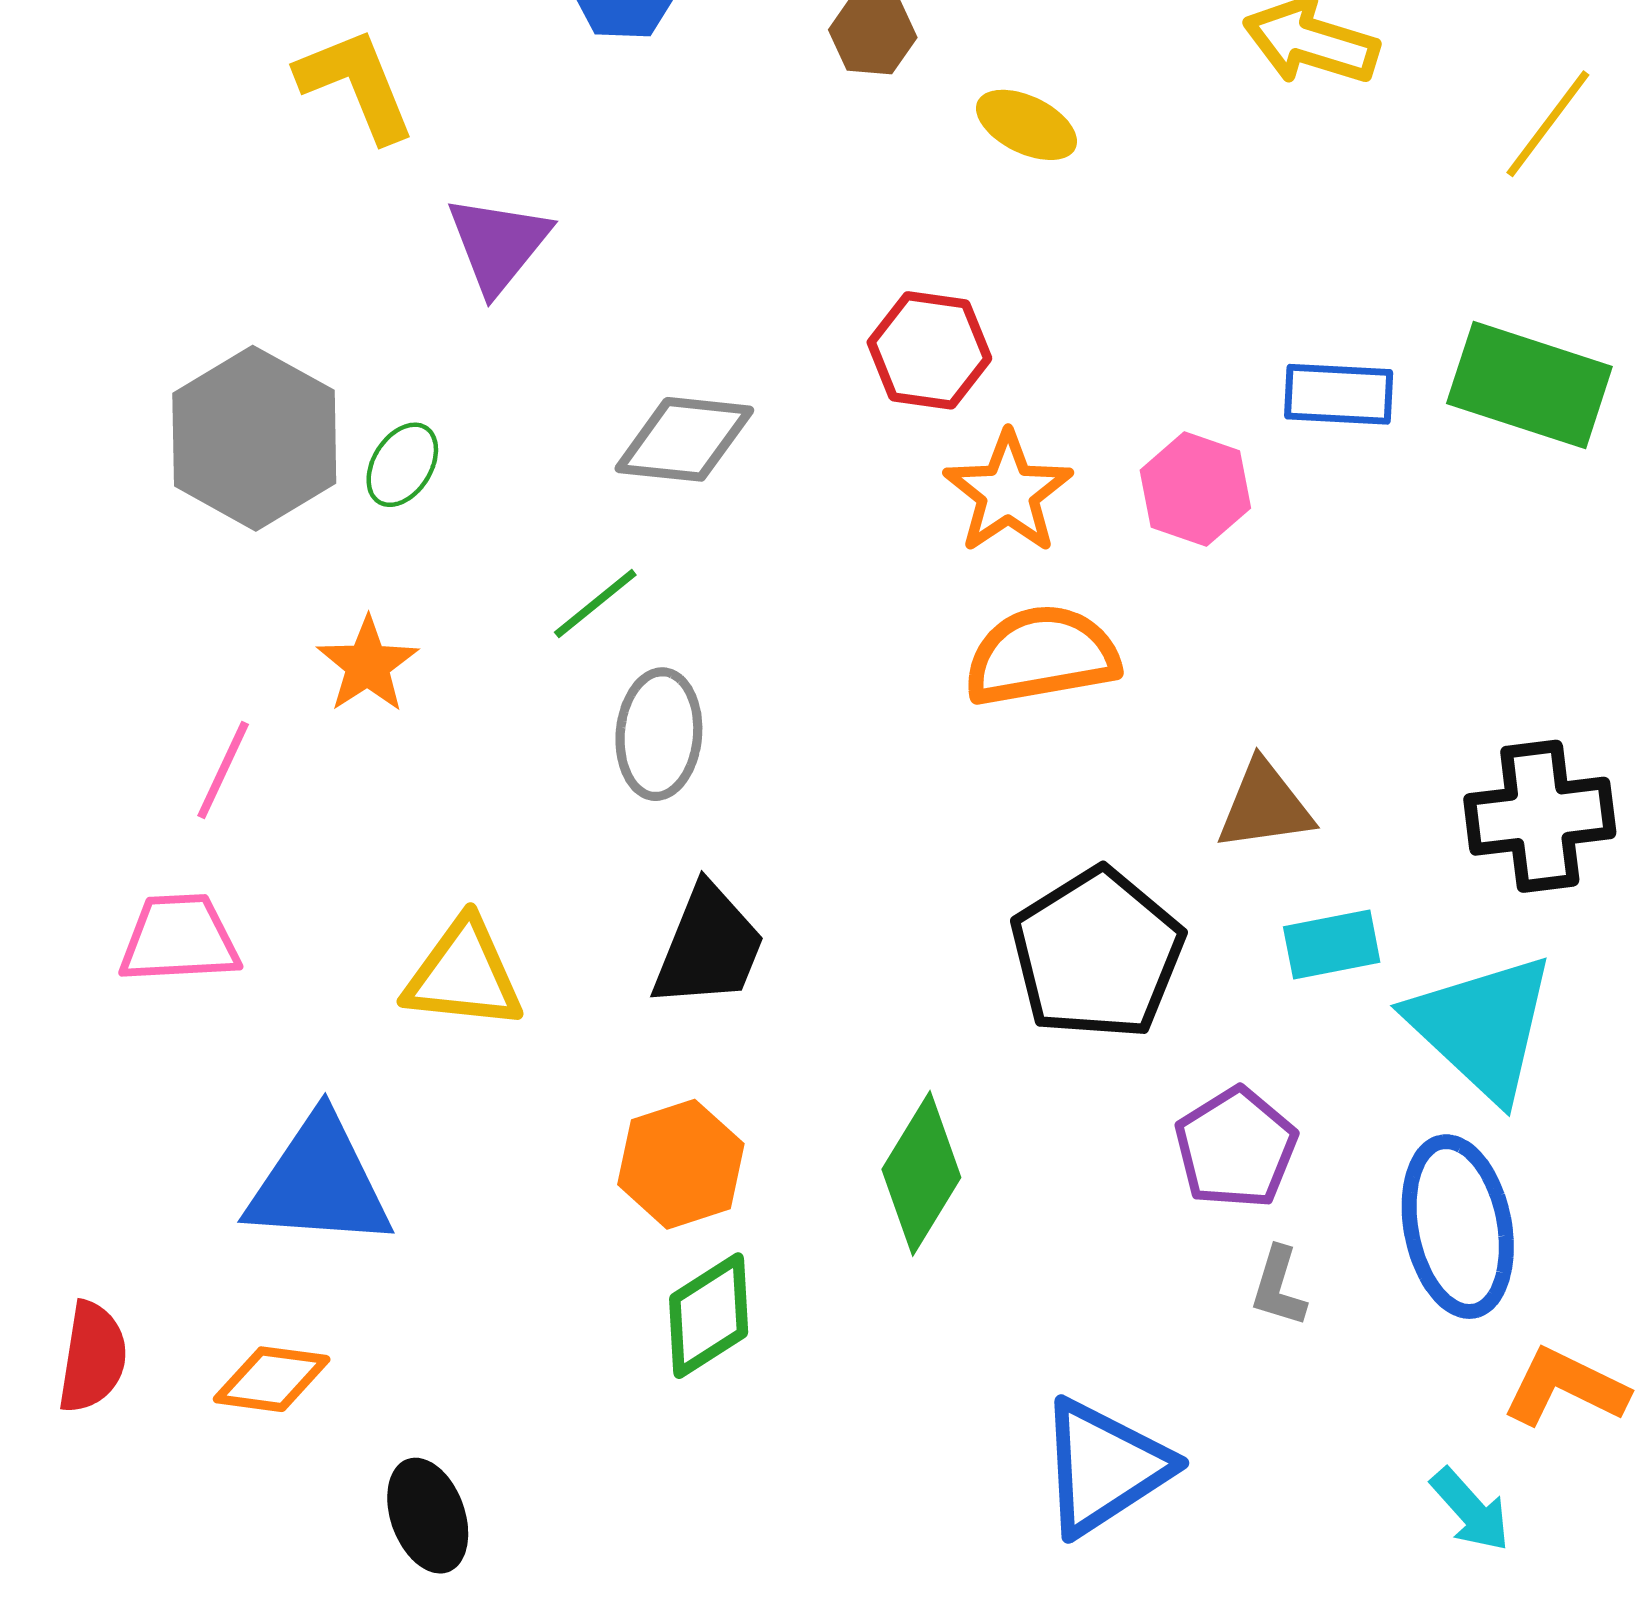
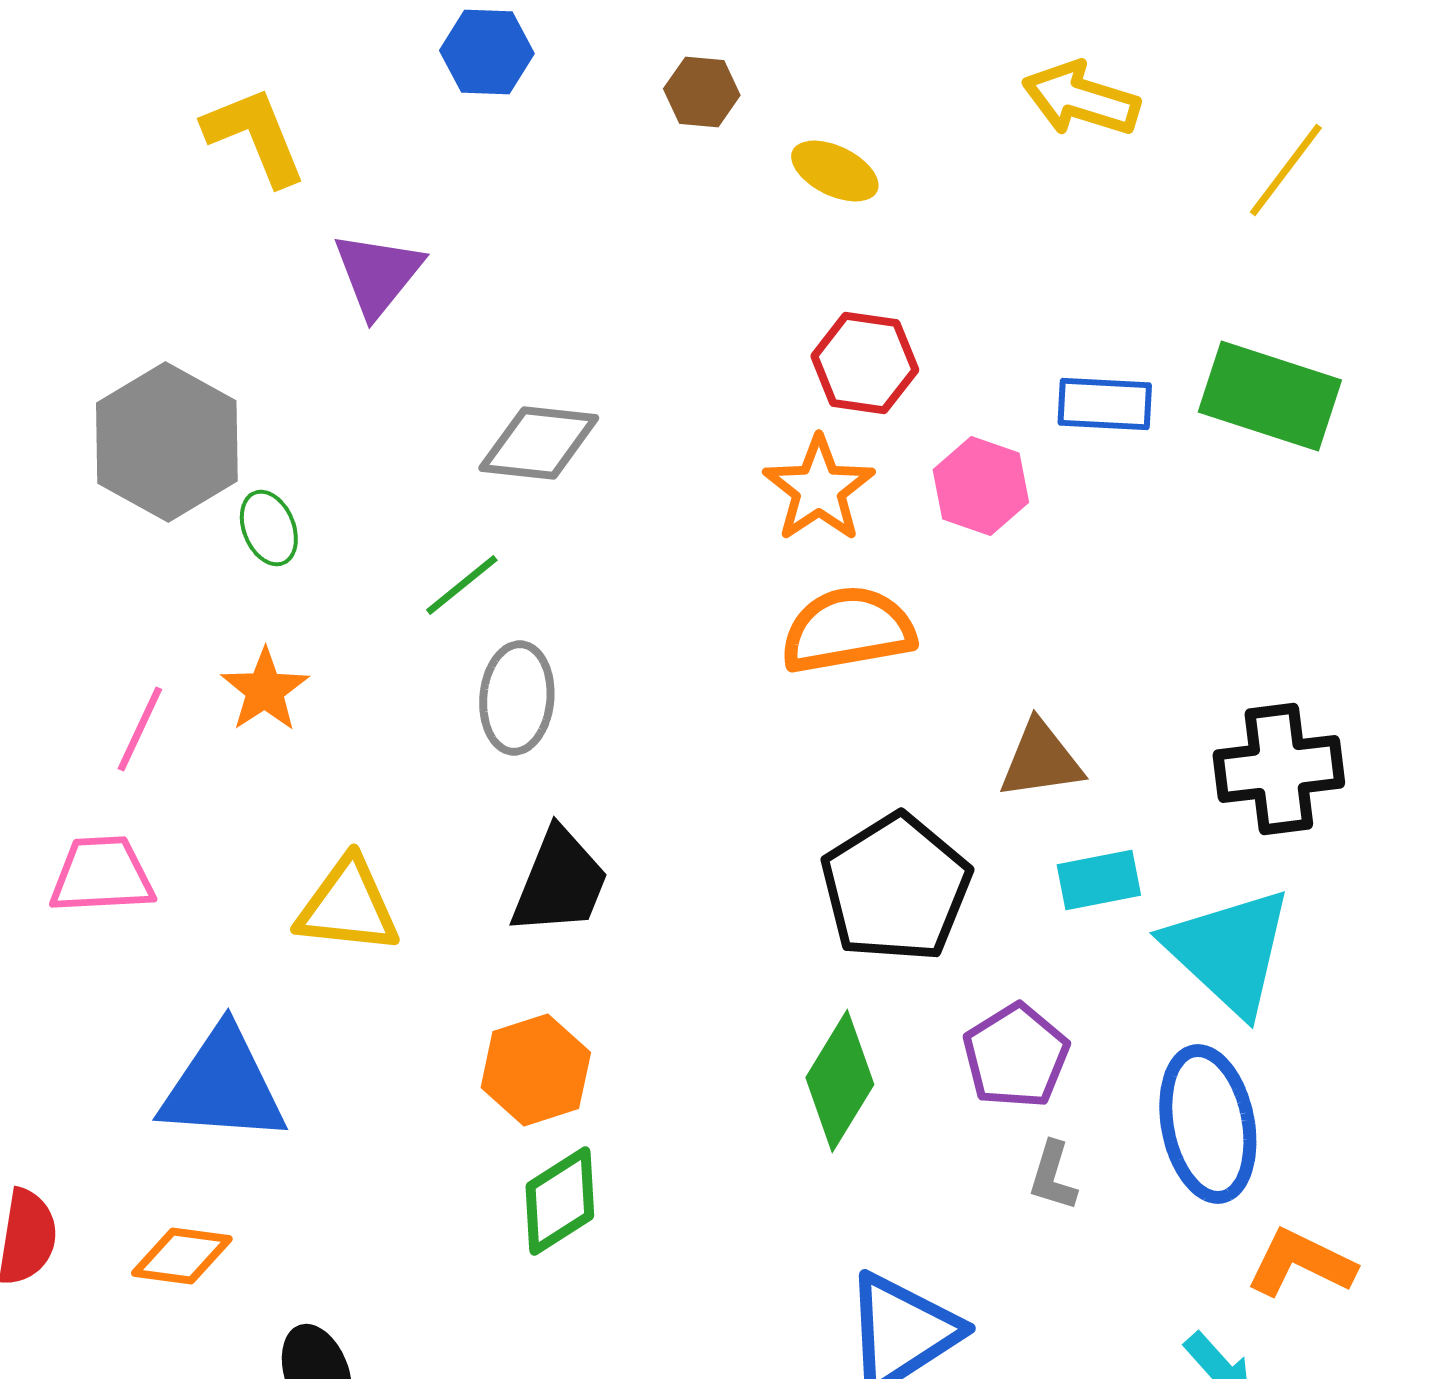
red hexagon: (929, 350) -> (865, 363), moved
green ellipse: (402, 465) -> (269, 528), moved, turned -54
orange star: (368, 665) -> (265, 690), moved
green diamond: (921, 1173) -> (840, 1081), moved

